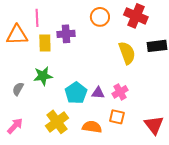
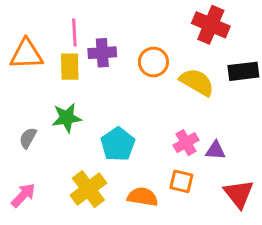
orange circle: (100, 17) -> (153, 62), moved
pink line: (37, 18) -> (74, 33), moved
yellow semicircle: (127, 53) -> (197, 82), turned -40
purple triangle: (98, 93) -> (215, 150), moved

